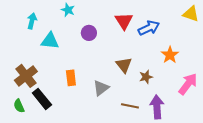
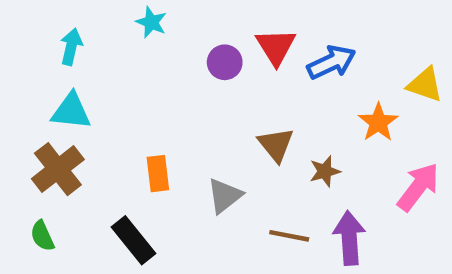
yellow triangle: (191, 14) -> (425, 85), moved
purple circle: (89, 33) -> (225, 62), moved
cyan triangle: (50, 41) -> (71, 111), moved
black rectangle: (42, 99) -> (133, 240), moved

